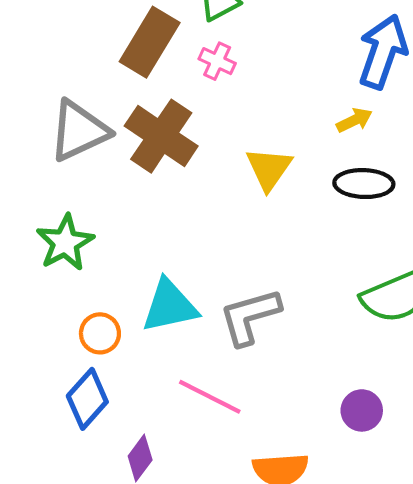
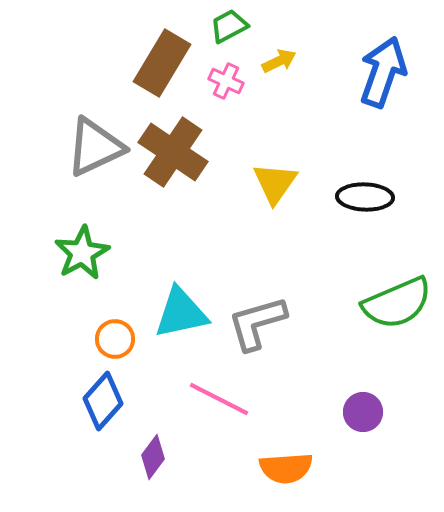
yellow arrow: (354, 120) -> (279, 61), moved

